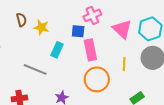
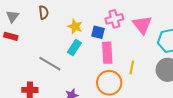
yellow star: (41, 27) -> (75, 27), moved
pink triangle: (122, 29) -> (142, 25), moved
yellow line: (124, 64) -> (132, 68), moved

